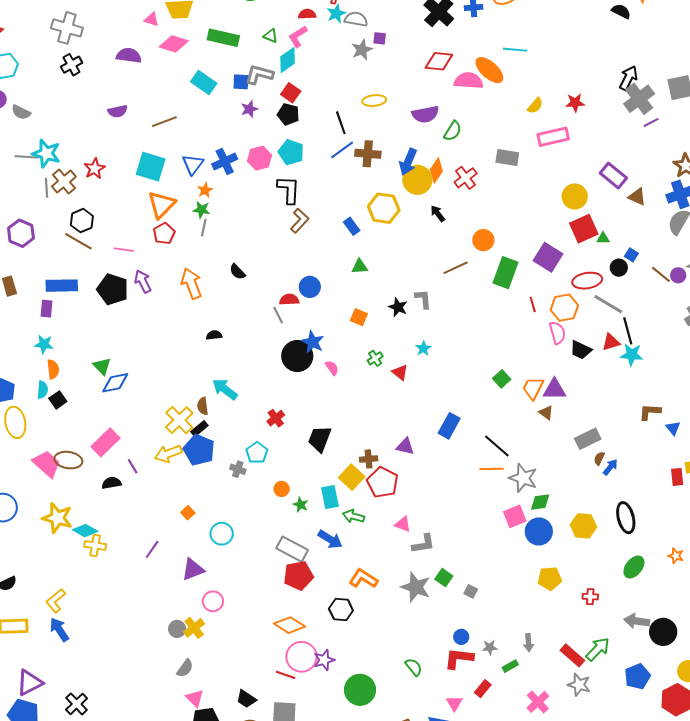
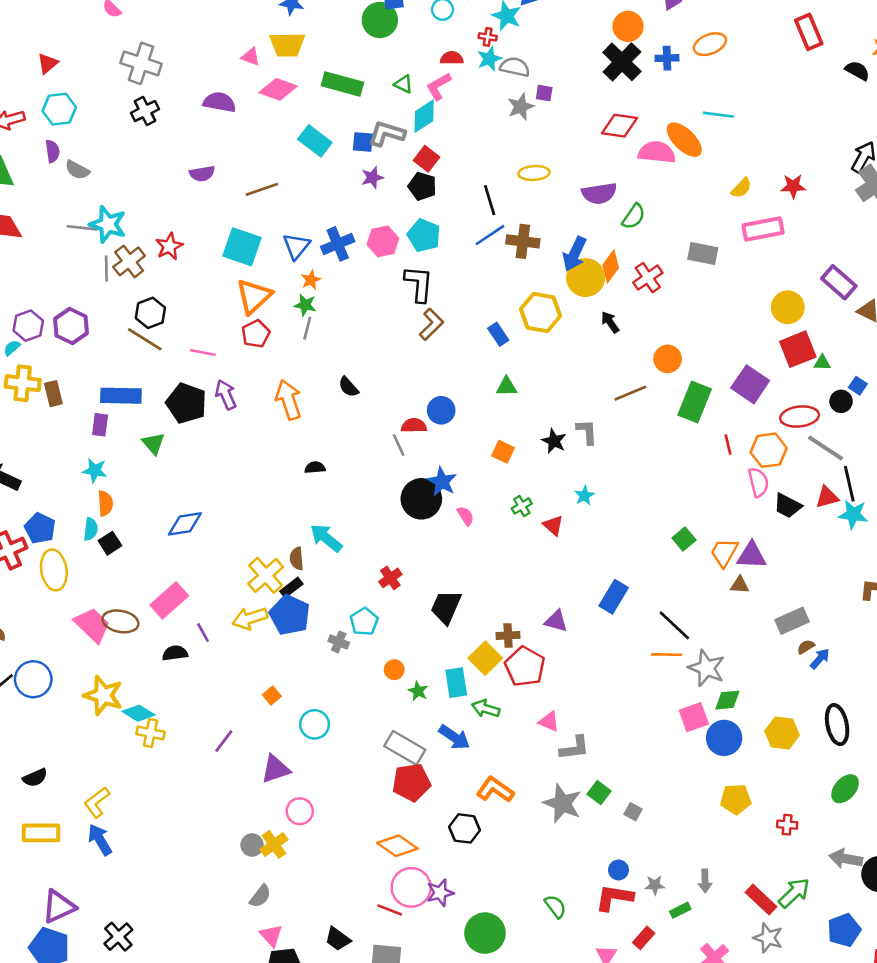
green triangle: (102, 366) -> (153, 444), moved
brown triangle: (546, 413) -> (740, 585), turned -35
brown semicircle: (599, 458) -> (806, 647), turned 32

